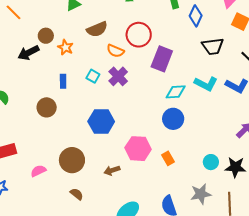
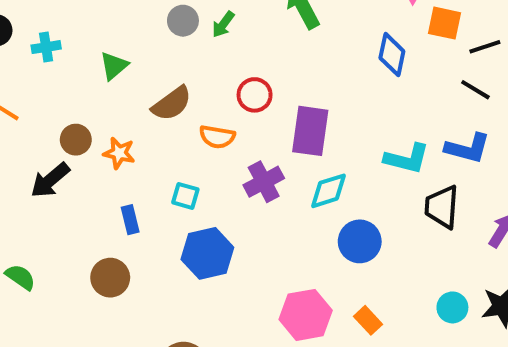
blue diamond: (196, 16) -> (392, 55), moved
red circle: (139, 35) -> (255, 95), size x0.7
black trapezoid: (213, 46) -> (442, 207), moved, turned 115
purple cross: (118, 76) -> (264, 182), moved, turned 30
cyan diamond: (176, 92) -> (328, 191), moved
blue hexagon: (101, 122) -> (207, 253), moved

